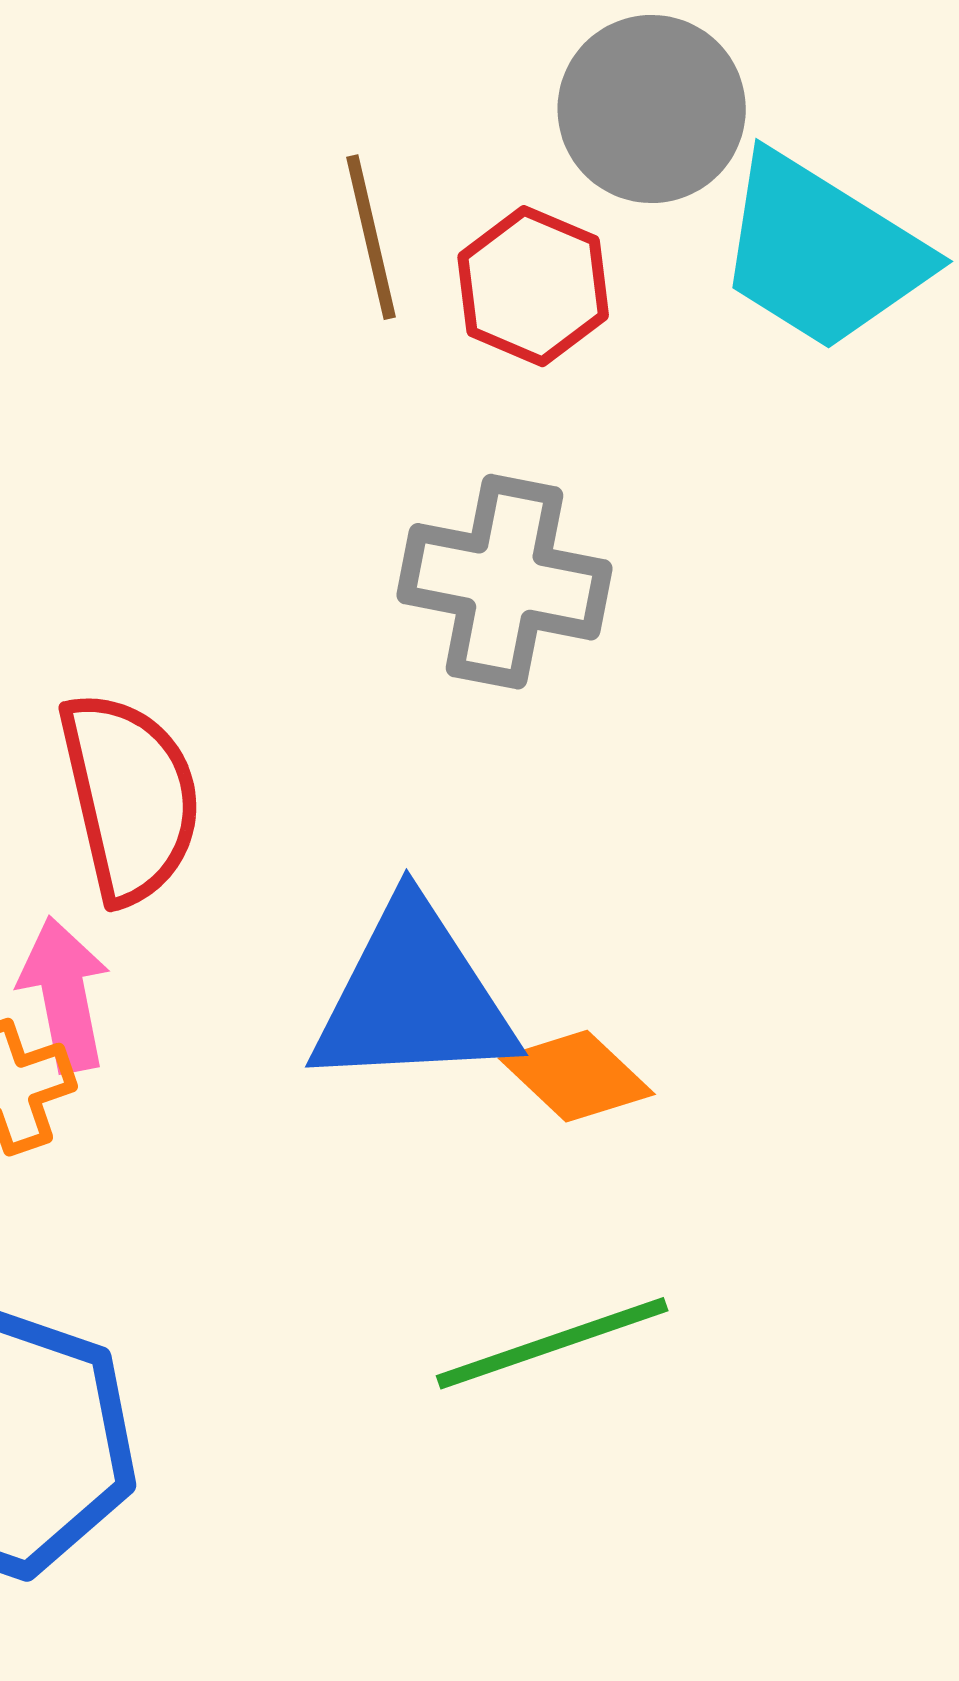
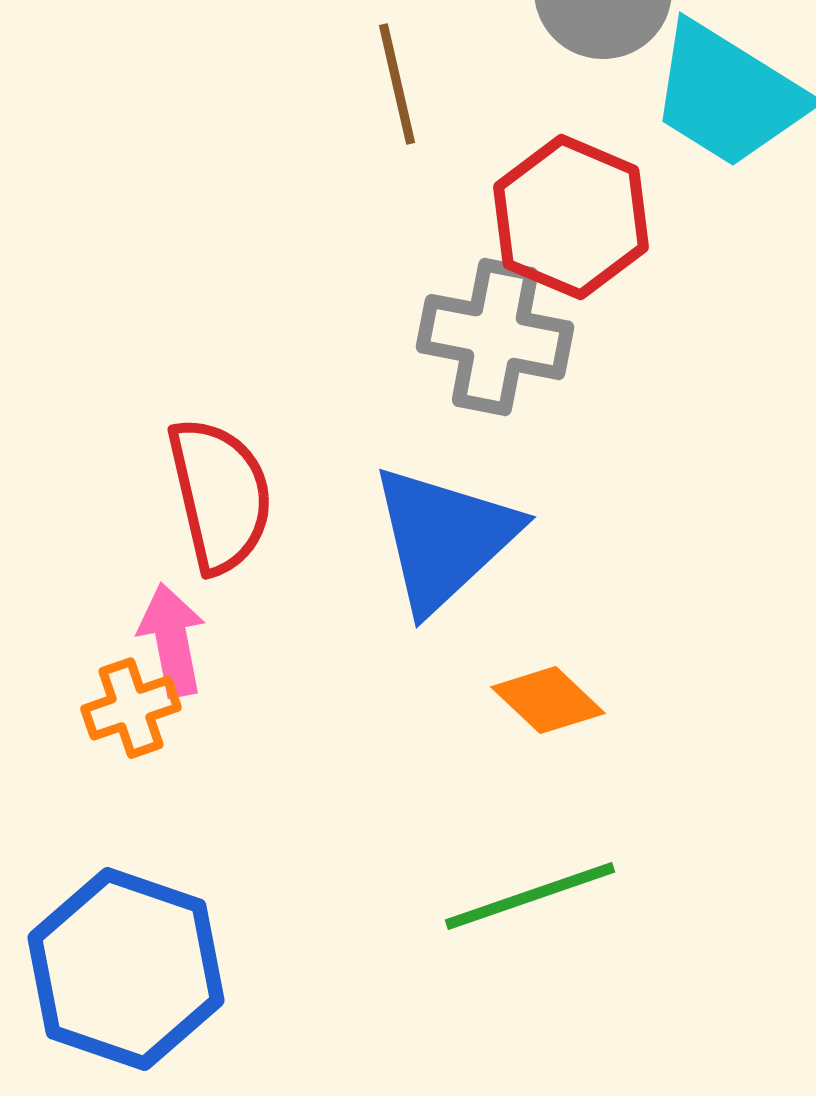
red hexagon: (533, 286) -> (571, 217), moved, size x1.4
blue triangle: (413, 997) -> (444, 538), moved, turned -40

